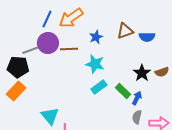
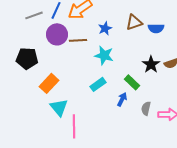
gray line: (31, 50) -> (34, 15), moved
cyan rectangle: (99, 87) -> (98, 84), moved
orange rectangle: (16, 91) -> (49, 83), moved
blue arrow: (137, 98) -> (122, 99), moved

